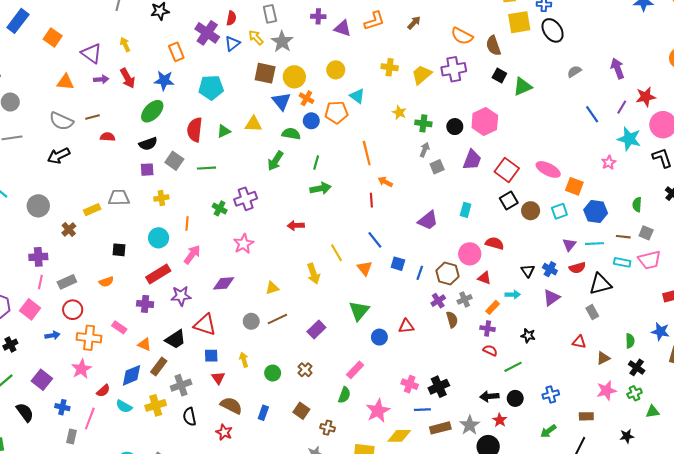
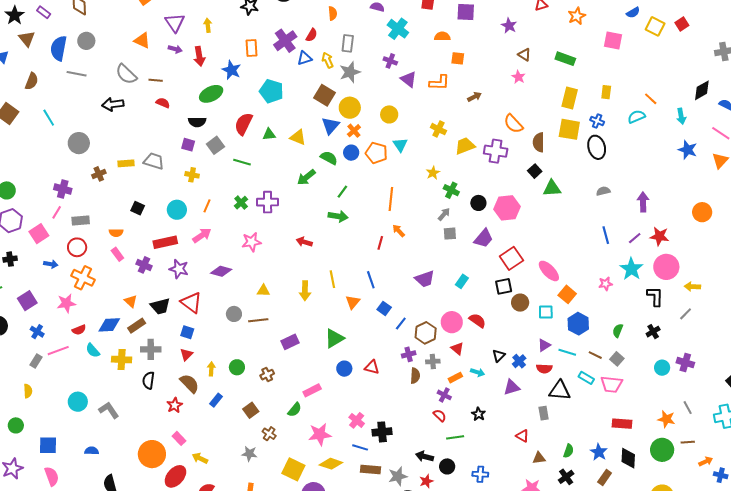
pink rectangle: (119, 327) -> (117, 254), moved
yellow arrow: (244, 360) -> (211, 369), moved
pink line: (90, 419) -> (58, 351), turned 30

